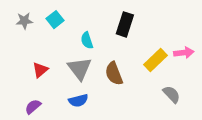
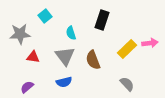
gray star: (24, 21) -> (20, 34), moved, size x1.5
red triangle: (40, 70) -> (33, 57), turned 48
gray semicircle: (172, 94) -> (127, 84), moved

